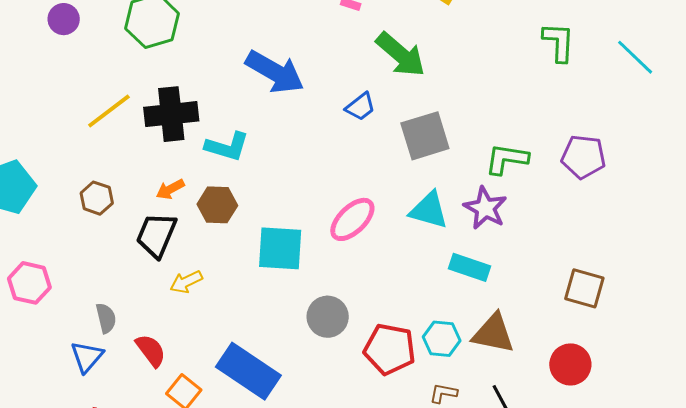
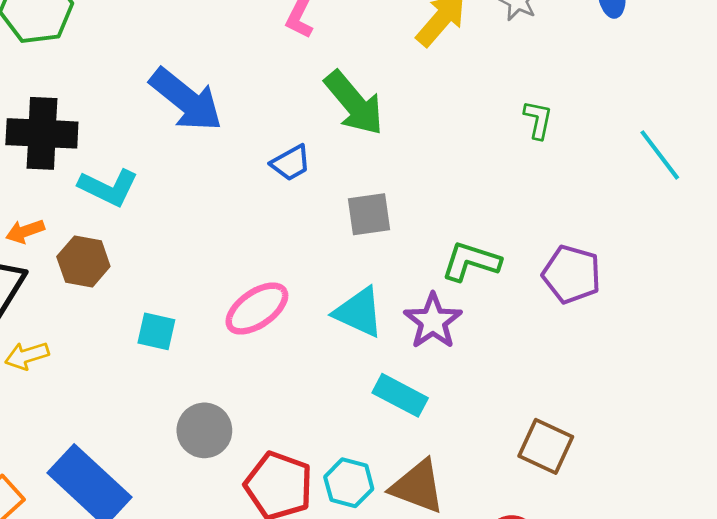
green L-shape: (559, 42) -> (538, 120), moved, size x0.7
gray square: (425, 136) -> (369, 214), size x0.7
cyan square: (280, 248) -> (156, 331), size x0.6

